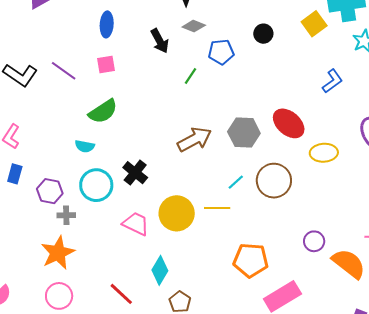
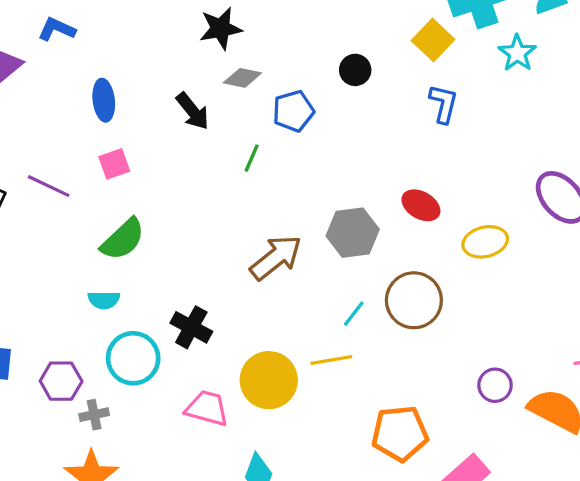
blue L-shape: (332, 81) -> (443, 104), moved, turned -30
red ellipse: (289, 123) -> (421, 205), size x0.7

